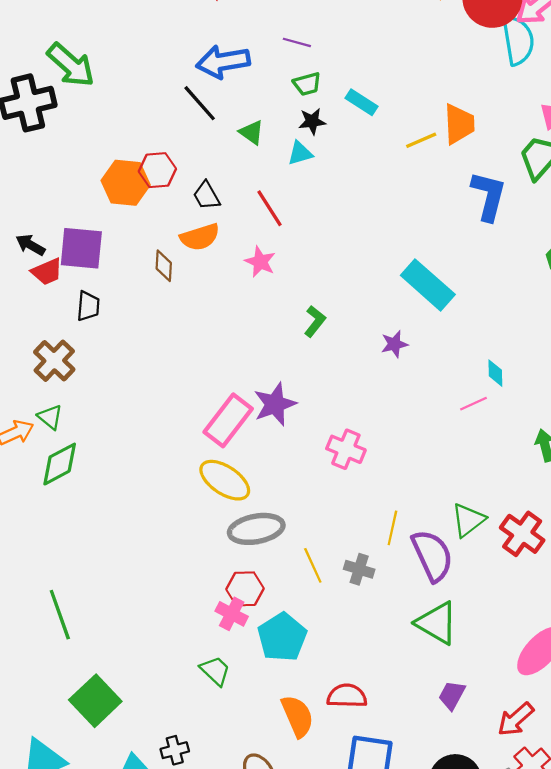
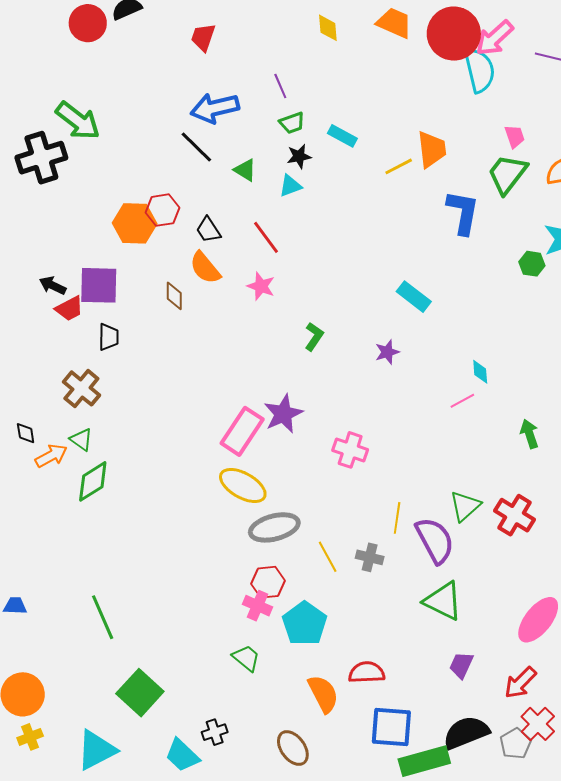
purple line: (297, 42) -> (280, 86), turned 55
orange semicircle: (200, 237) -> (205, 268), turned 72
cyan rectangle: (428, 285) -> (414, 297), size x0.7

